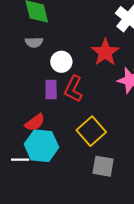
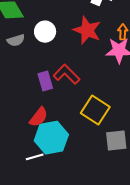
white circle: (61, 62) -> (45, 32), moved
red L-shape: (73, 89) -> (67, 74), turned 124

